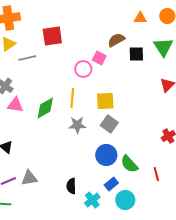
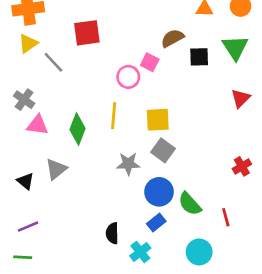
gray line: (27, 58) -> (53, 62), turned 60
green diamond: (45, 108) -> (78, 129), turned -40
gray star: (77, 125) -> (128, 164), moved
gray triangle: (29, 178) -> (56, 169), moved, turned -30
blue rectangle: (111, 184) -> (156, 223), moved
cyan circle: (125, 200) -> (199, 252), moved

